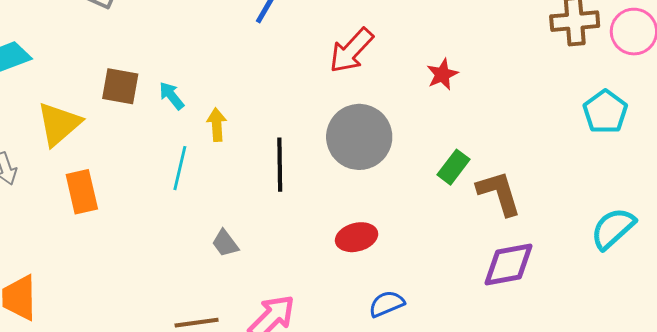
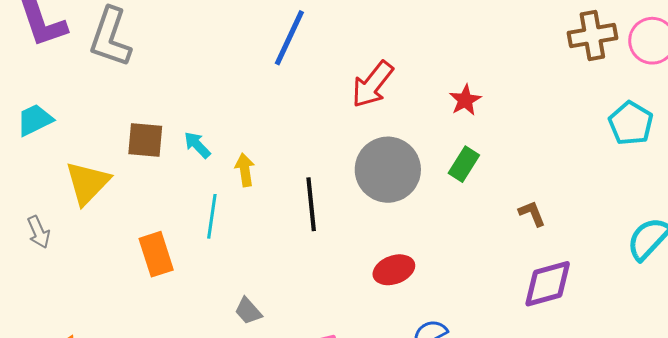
green rectangle: (454, 167) -> (464, 164), moved
orange rectangle: (82, 192) -> (156, 254), moved
brown L-shape: (499, 193) -> (532, 213), size x0.6
gray trapezoid: (225, 243) -> (248, 311), moved

